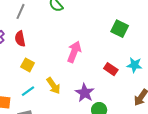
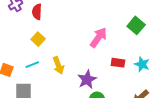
pink arrow: (74, 52) -> (99, 37), moved
red rectangle: (111, 69) -> (118, 63), turned -40

